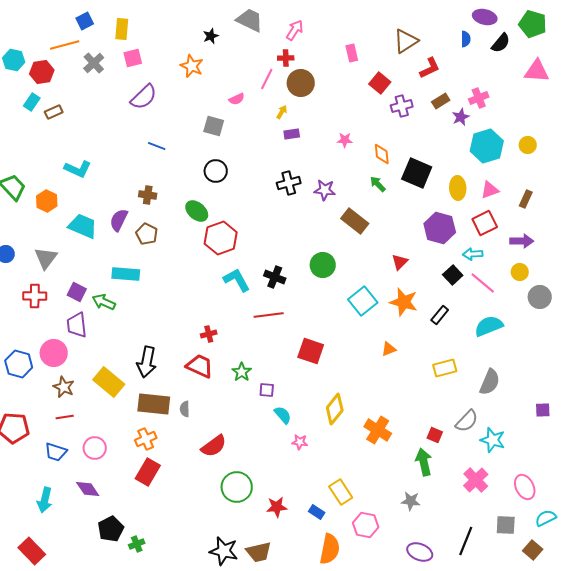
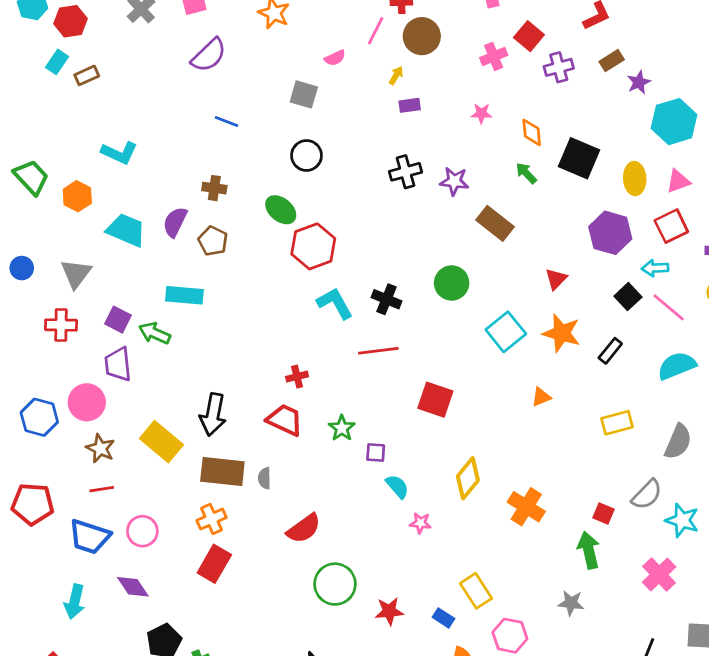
pink cross: (479, 98) -> (494, 56), moved
blue trapezoid: (56, 452) -> (90, 537), size x1.4

